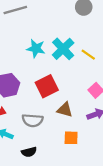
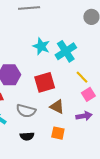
yellow line: (88, 55) -> (82, 77), moved
black semicircle: (29, 152) -> (27, 136), moved

